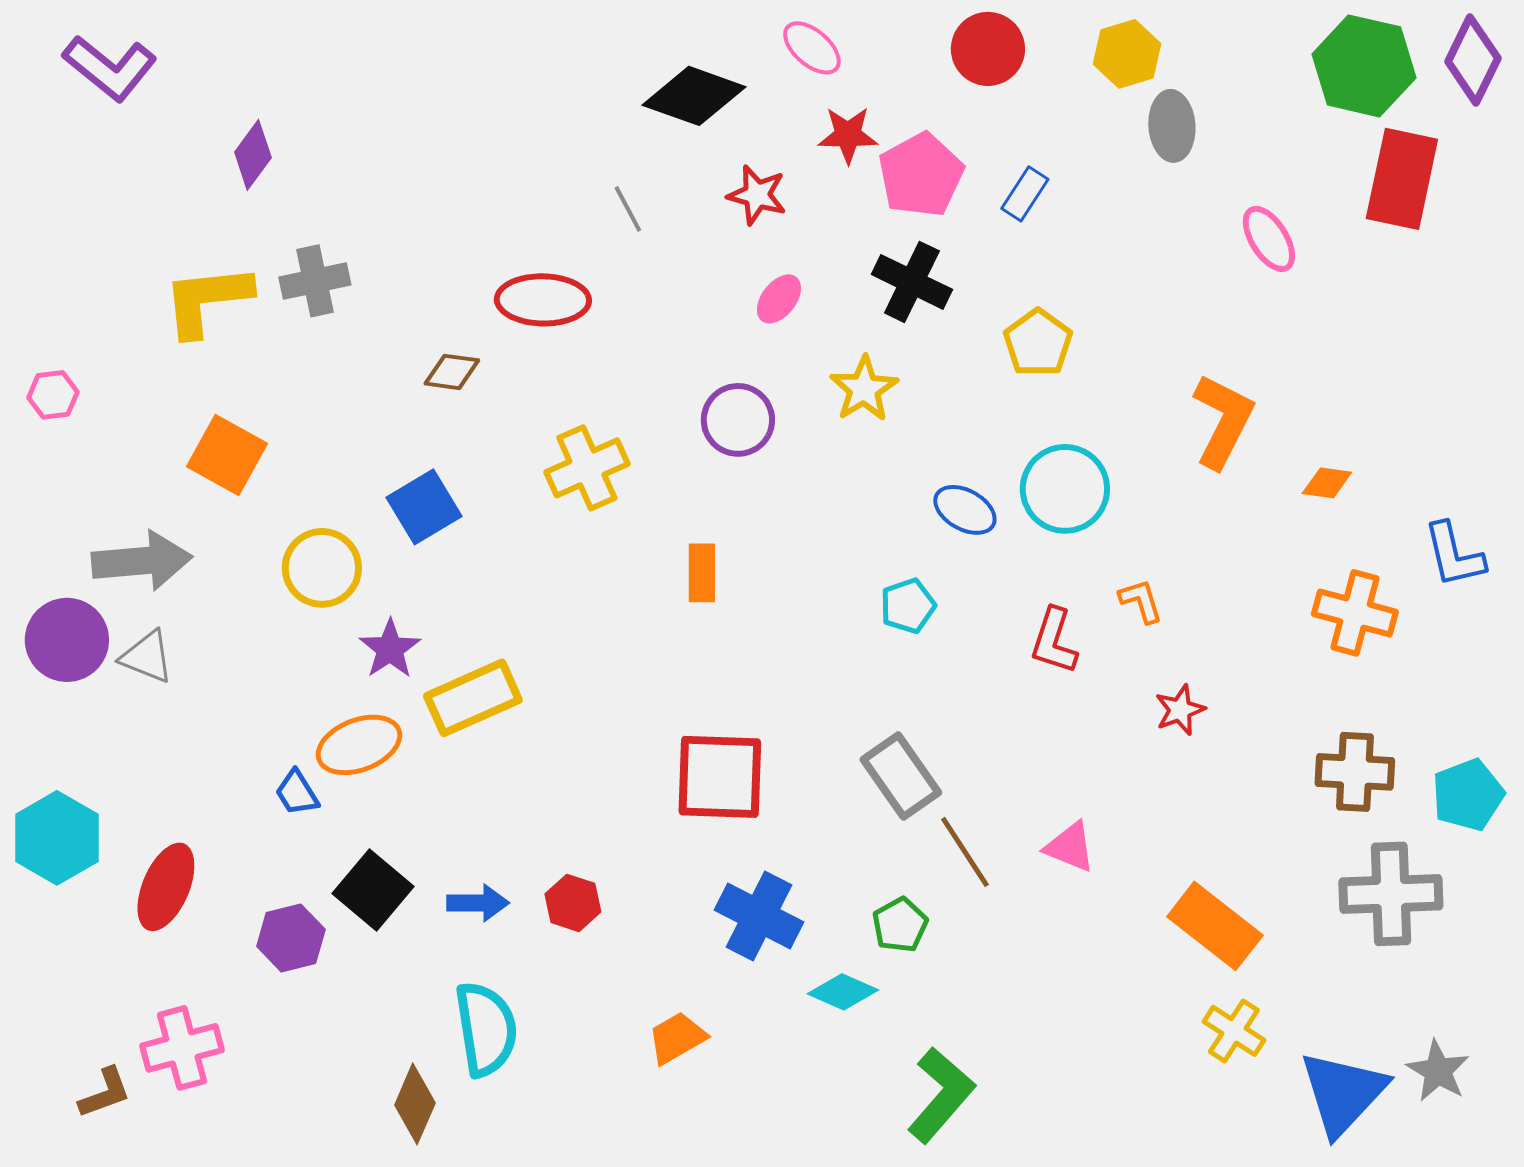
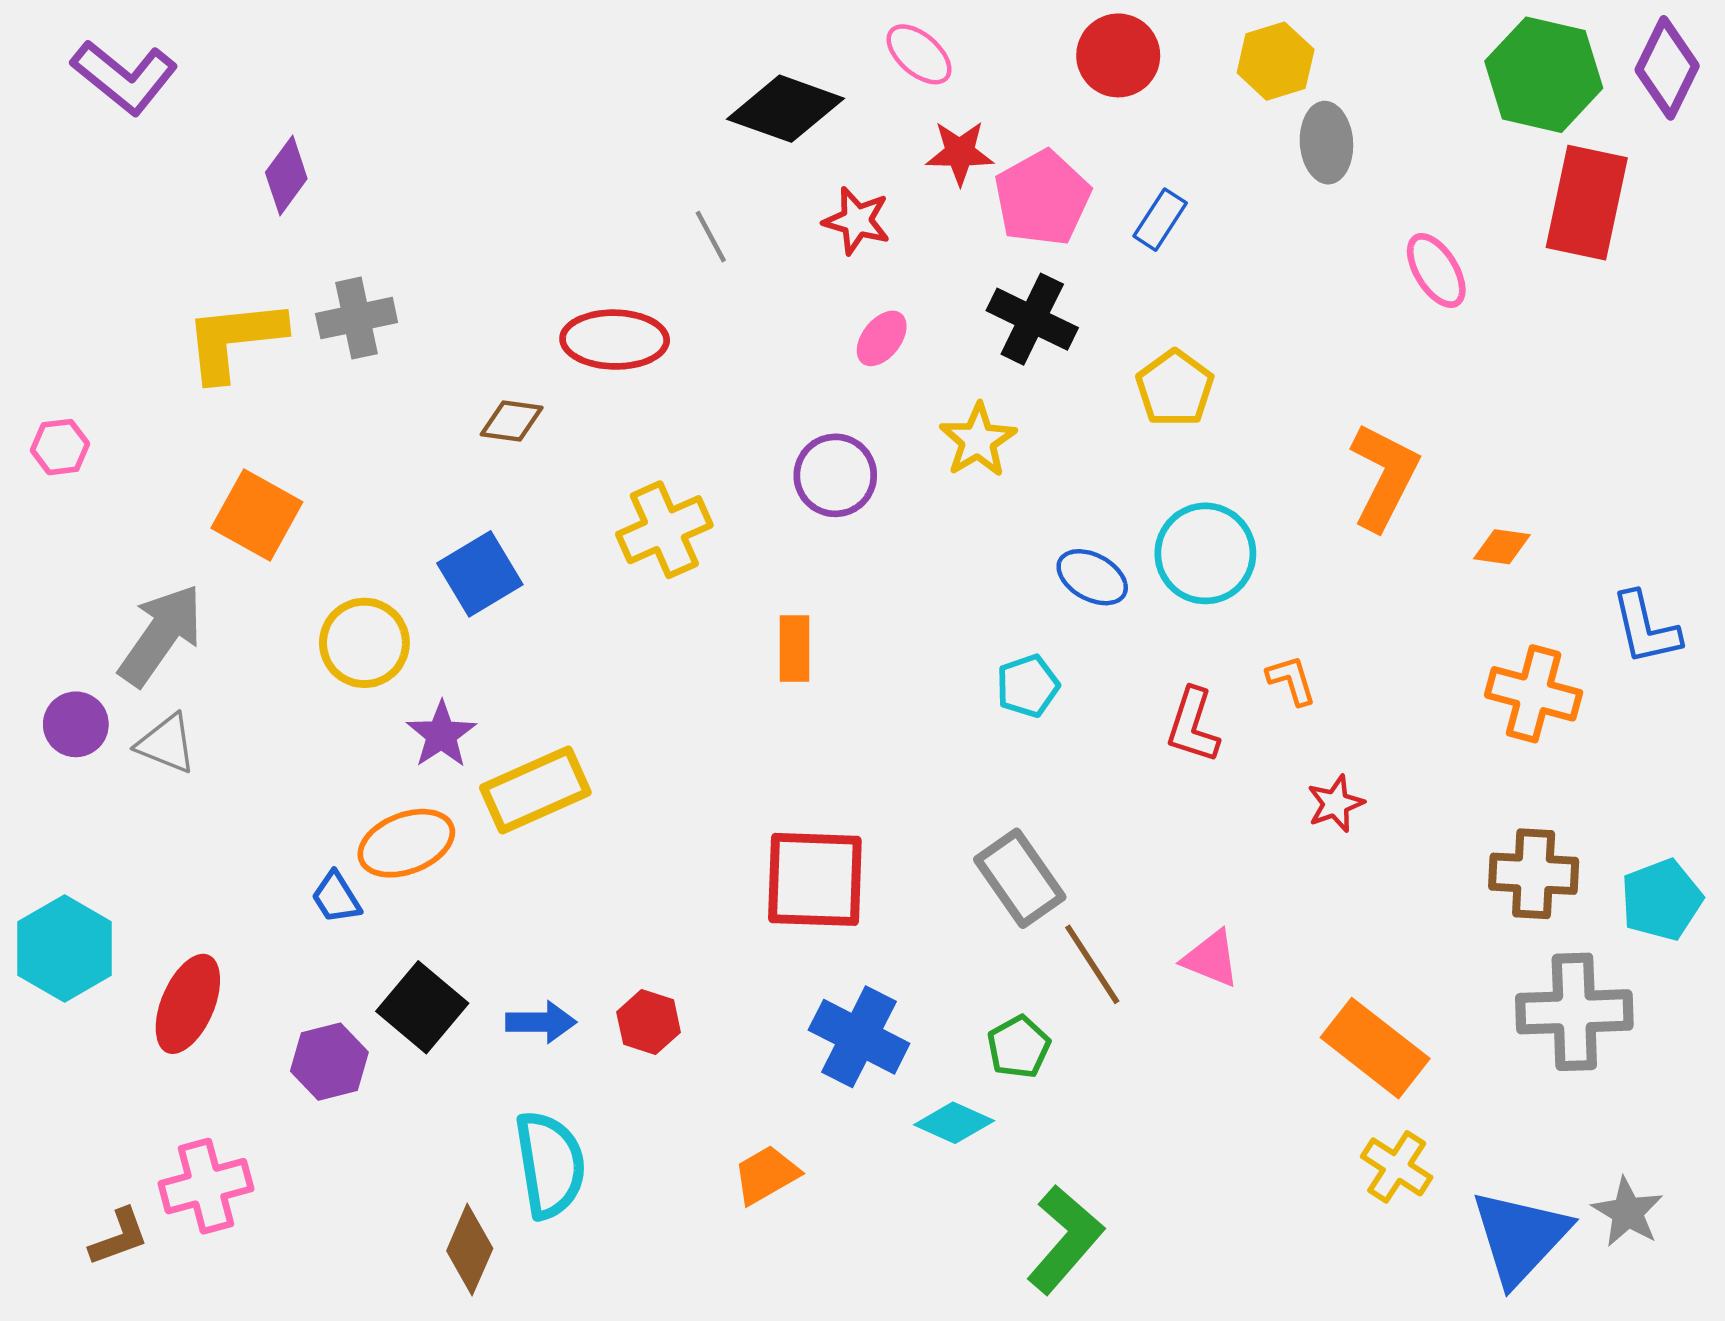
gray arrow: (142, 561) -> (161, 635), turned -50
purple circle: (67, 640) -> (76, 724), size x0.7

